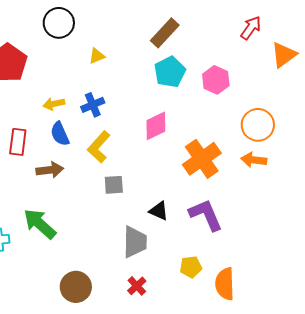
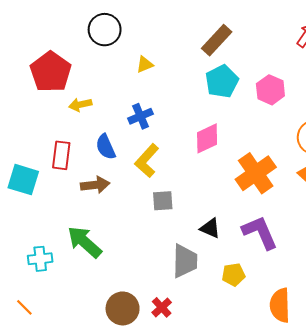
yellow arrow: (54, 104) -> (80, 105), moved
yellow pentagon: (191, 267) -> (233, 275), moved
red cross: (137, 286) -> (162, 307), moved

